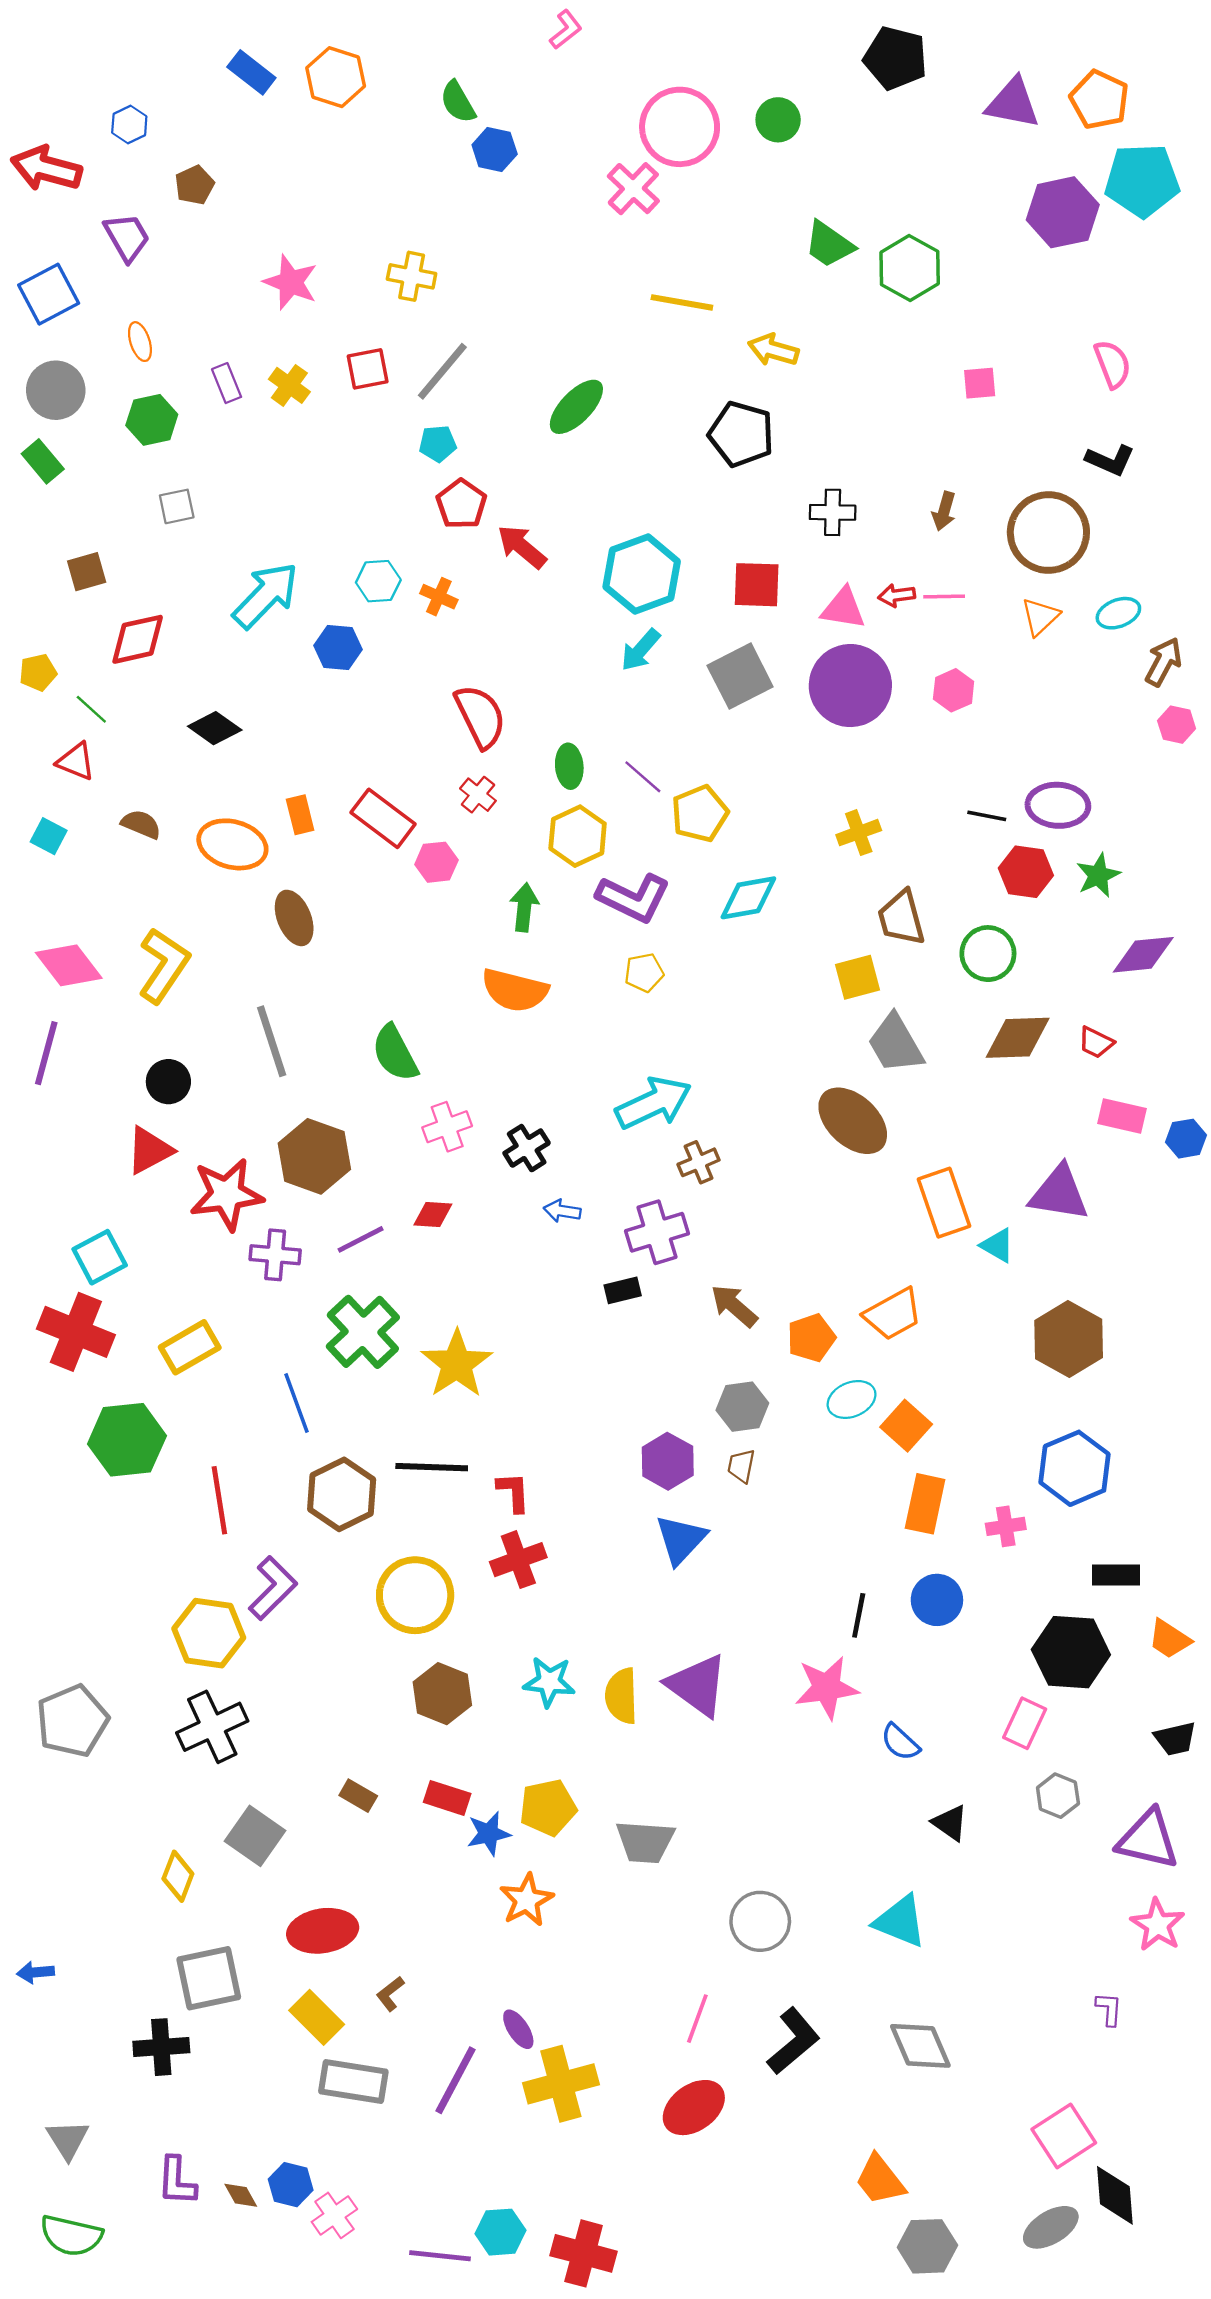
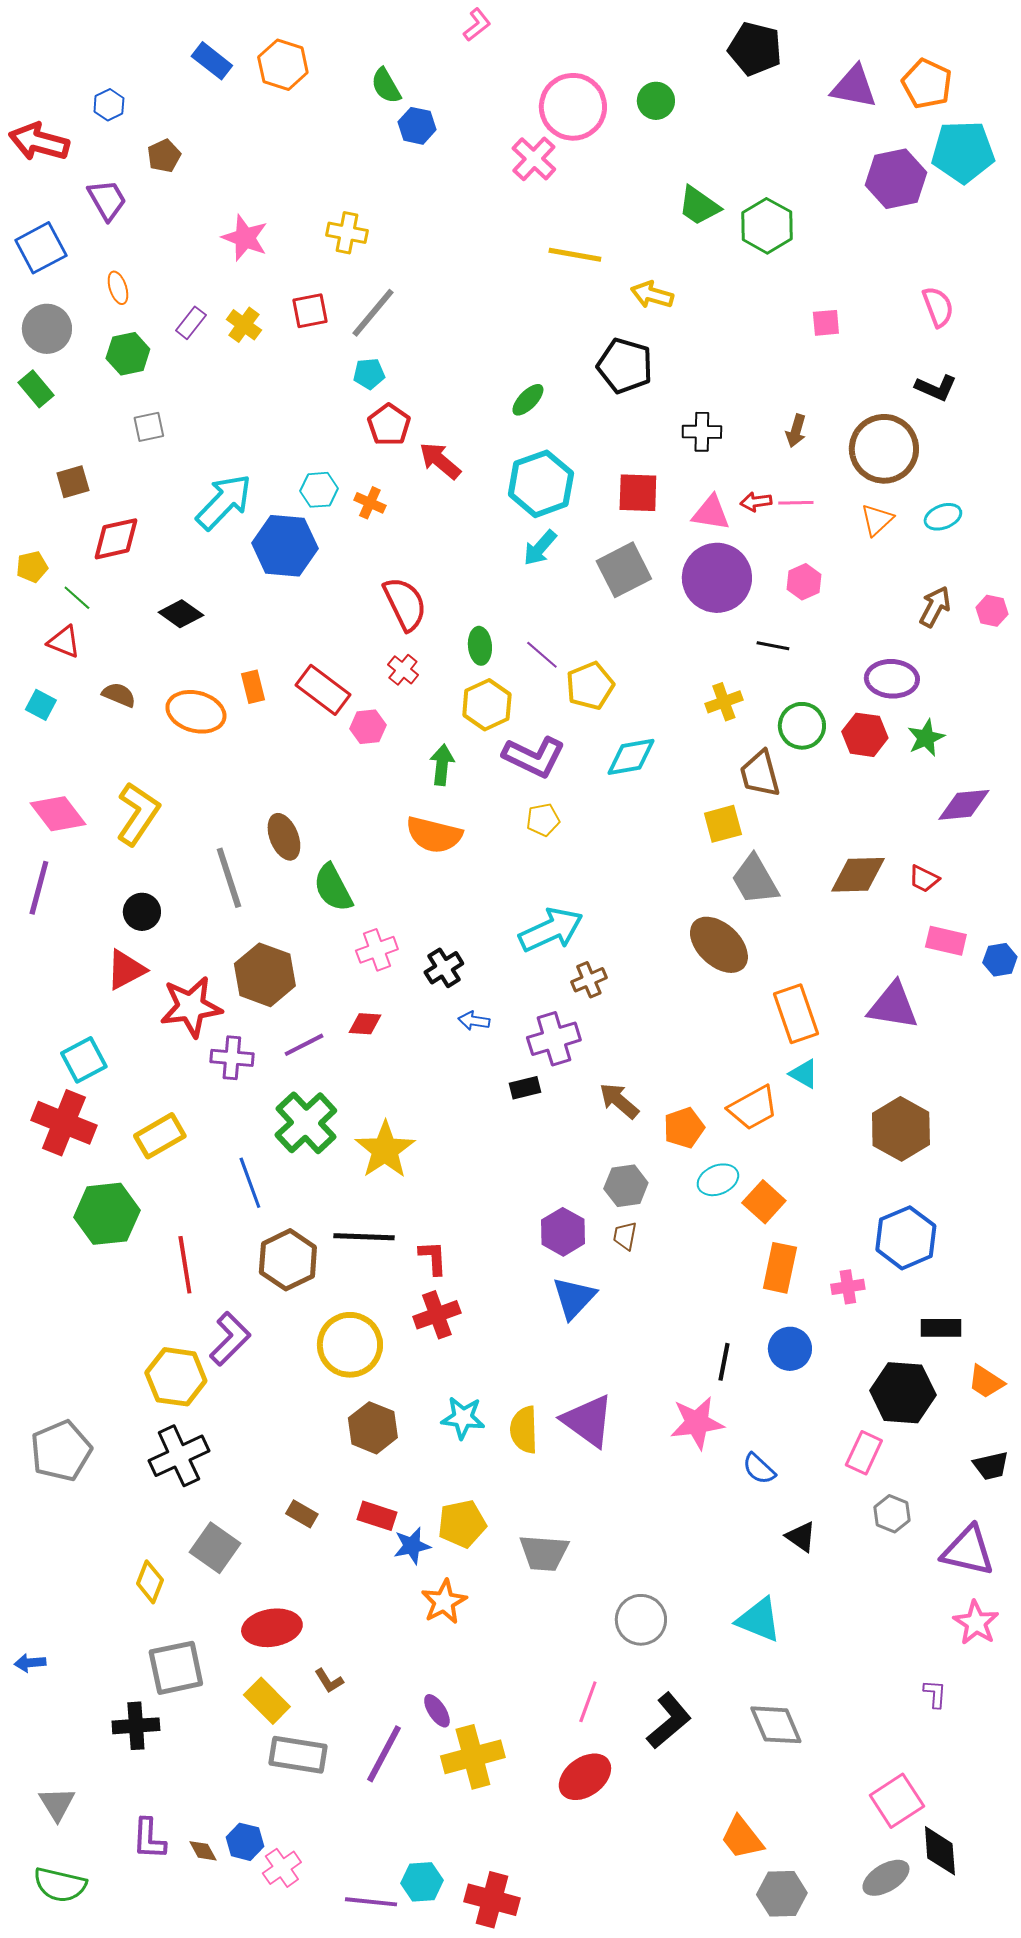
purple rectangle: (227, 383) -> (191, 323), turned 60
green ellipse: (576, 407) -> (528, 400), moved, size x0.7
blue hexagon: (338, 648) -> (285, 546), size x1.6
brown arrow: (1163, 662) -> (935, 607), moved
black line: (987, 816) -> (773, 646), moved
brown ellipse: (294, 918) -> (284, 837), moved
green circle: (988, 954) -> (802, 726), moved
cyan triangle: (997, 1245) -> (804, 1074), moved
brown L-shape: (390, 1994) -> (329, 1681), turned -84

